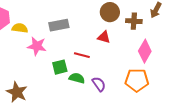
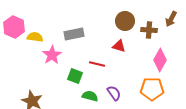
pink star: (37, 46) -> (52, 55), turned 30
green square: (60, 67) -> (75, 76), turned 35
green semicircle: (77, 78) -> (90, 96), moved

